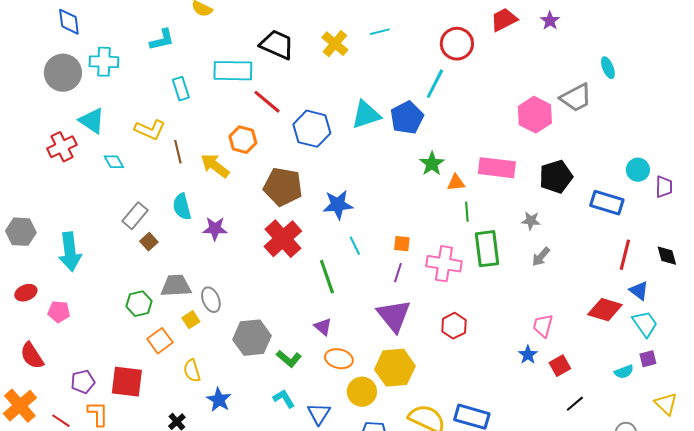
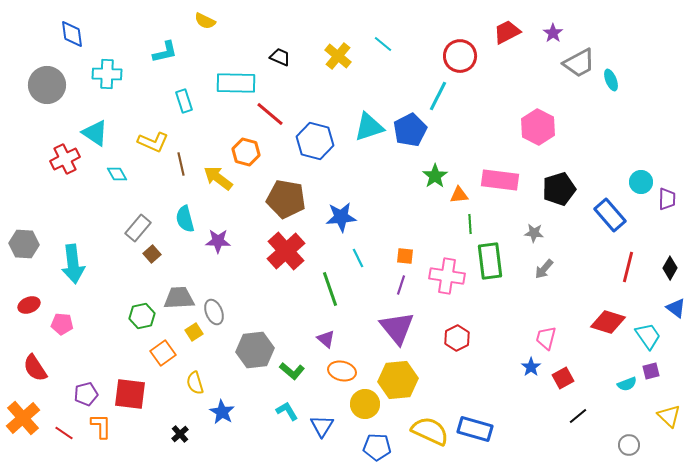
cyan line: (380, 32) -> (383, 44), turned 54
black trapezoid: (277, 45) -> (280, 57), size x0.6
gray circle: (63, 73) -> (47, 85), moved
gray trapezoid: (576, 98) -> (579, 63), moved
blue rectangle: (607, 203) -> (610, 215), turned 32
black diamond: (667, 256) -> (670, 268), turned 45
blue triangle: (639, 291) -> (676, 308), moved

